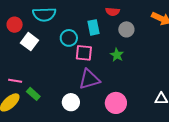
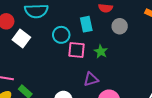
green star: (117, 55) -> (101, 51), moved
purple triangle: (89, 79) -> (91, 79), moved, size x0.7

